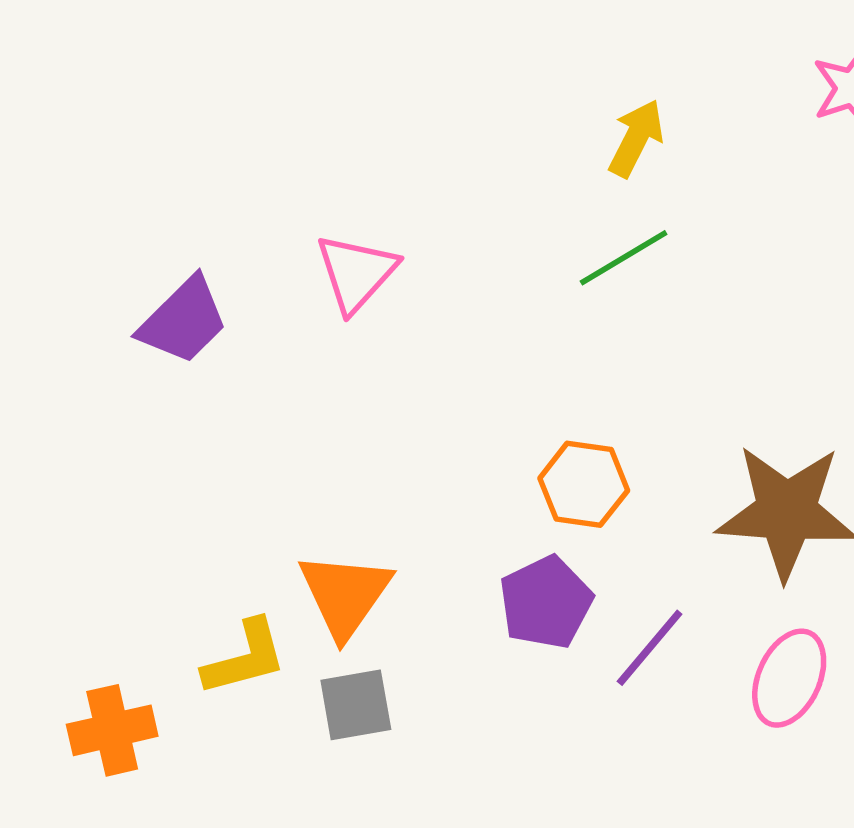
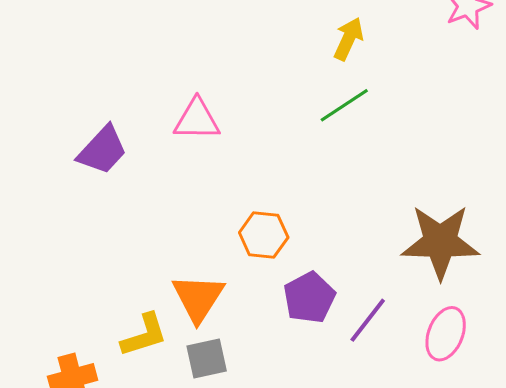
pink triangle: (356, 273) -> (197, 120), turned 51
orange hexagon: (584, 484) -> (264, 235), moved

